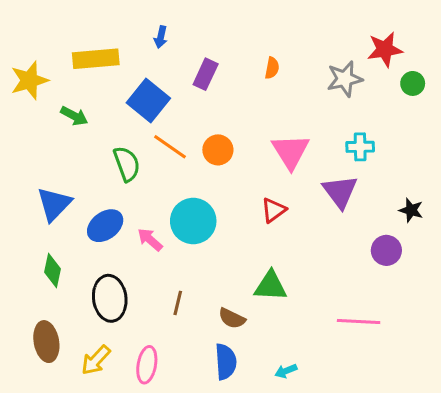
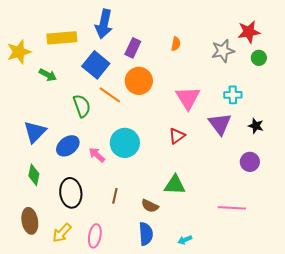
blue arrow: (161, 37) -> (104, 24), size x2.0
green circle: (413, 83) -> (259, 58), moved
orange circle: (218, 150) -> (139, 81), moved, size x1.4
black star: (411, 210) -> (256, 126), moved

